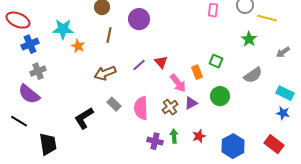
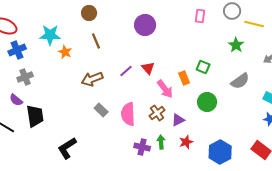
purple circle: (139, 19) -> (145, 25), moved
brown line: (109, 35) -> (96, 41), turned -35
purple semicircle: (29, 94) -> (16, 100), size x0.6
purple triangle: (191, 103) -> (178, 120), moved
black L-shape: (84, 118) -> (67, 148), moved
black trapezoid: (48, 144) -> (35, 116), moved

